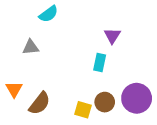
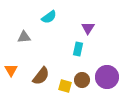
cyan semicircle: (48, 14) -> (49, 17), moved
brown semicircle: (40, 103) -> (41, 76), moved

